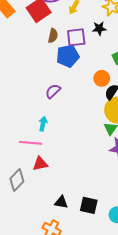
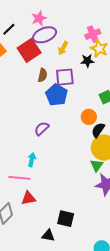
black star: (99, 28) -> (87, 61), moved
blue pentagon: (68, 56) -> (57, 95), turned -30
black square: (89, 205) -> (66, 219), moved

